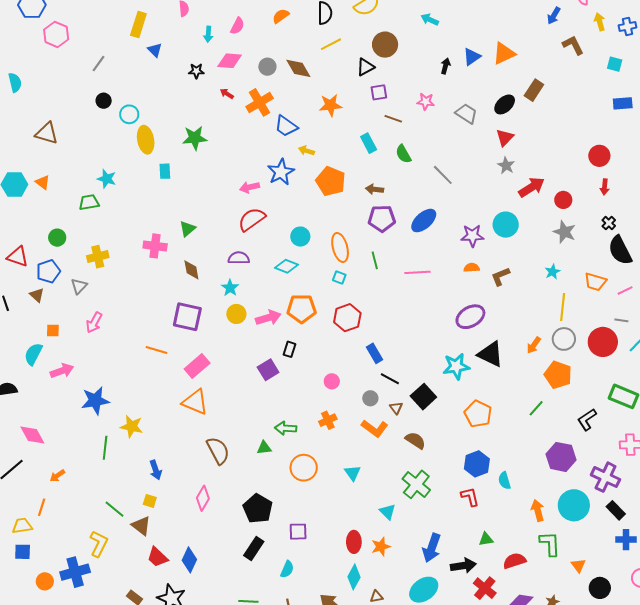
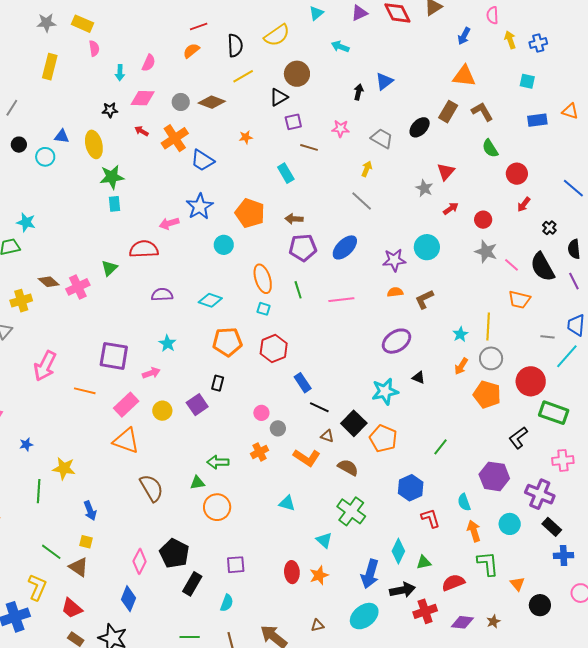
brown L-shape: (573, 45) -> (482, 112), moved
blue triangle: (155, 50) -> (62, 136), moved, turned -35
orange triangle: (504, 53) -> (464, 76), moved, turned 35
brown diamond: (298, 68) -> (212, 102), turned -36
orange star: (331, 105) -> (246, 137), size x0.6
red triangle: (505, 137) -> (446, 172), moved
yellow ellipse: (146, 140) -> (94, 144), moved
yellow arrow: (306, 151) -> (367, 169), moved, turned 98
green semicircle: (403, 154) -> (490, 148), moved
cyan rectangle: (165, 171) -> (115, 204), moved
red arrow: (532, 187) -> (451, 208), size x0.6
red arrow: (605, 187) -> (524, 204), turned 35
red semicircle: (252, 219) -> (144, 249), moved, turned 36
black cross: (609, 223) -> (549, 228), moved
cyan circle: (300, 237) -> (224, 245), moved
pink cross: (155, 246) -> (78, 287), turned -30
brown diamond: (191, 270) -> (49, 282), moved, turned -35
cyan star: (553, 272) -> (460, 334), moved
cyan star: (230, 288) -> (167, 343), moved
pink line: (625, 290) -> (511, 265), moved, turned 70
yellow circle: (236, 314) -> (162, 411), moved
pink arrow: (268, 318) -> (151, 373), moved, size x0.7
pink arrow: (94, 323) -> (45, 366), moved, size x1.4
red circle: (603, 342) -> (531, 381), moved
black triangle: (490, 354) -> (419, 377), size x0.5
gray circle: (370, 398) -> (278, 428), moved
blue star: (95, 401) -> (26, 444), size x0.5
brown triangle: (396, 408) -> (327, 436), turned -32
green line: (536, 408) -> (440, 447), moved
orange pentagon: (478, 414) -> (383, 438), moved
orange circle: (304, 468) -> (217, 507), moved
cyan triangle: (353, 473) -> (287, 503), turned -36
cyan semicircle: (504, 481) -> (464, 502), moved
red L-shape: (470, 497) -> (430, 518), moved
pink diamond: (203, 498) -> (140, 561), moved
cyan circle: (574, 505) -> (510, 524), size x0.7
black pentagon: (258, 509) -> (174, 553), moved
red trapezoid: (157, 557) -> (72, 608), moved
cyan diamond: (354, 577) -> (398, 551), moved
red cross: (485, 588) -> (425, 611), turned 35

